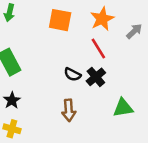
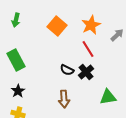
orange square: (60, 20) -> (57, 26), turned 30

